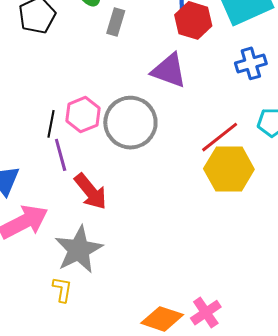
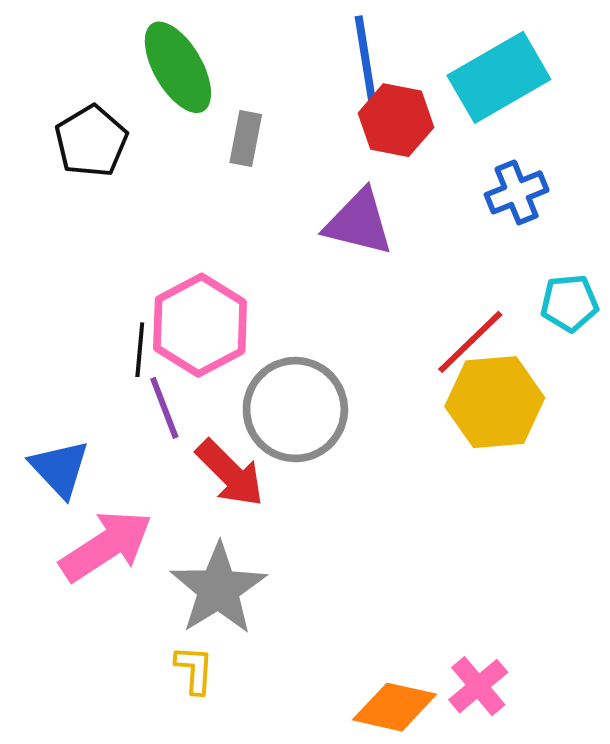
pink hexagon: (83, 115) -> (200, 325), size x1.4
gray circle: (130, 123) -> (295, 410), moved

